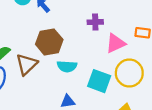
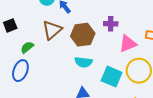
brown hexagon: (49, 42) -> (83, 35), moved
brown triangle: (27, 64) -> (52, 30), moved

